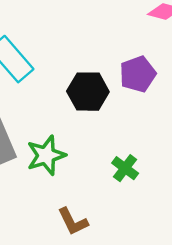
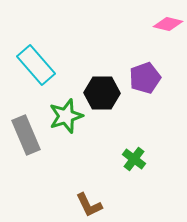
green star: (46, 155) -> (66, 116), moved

